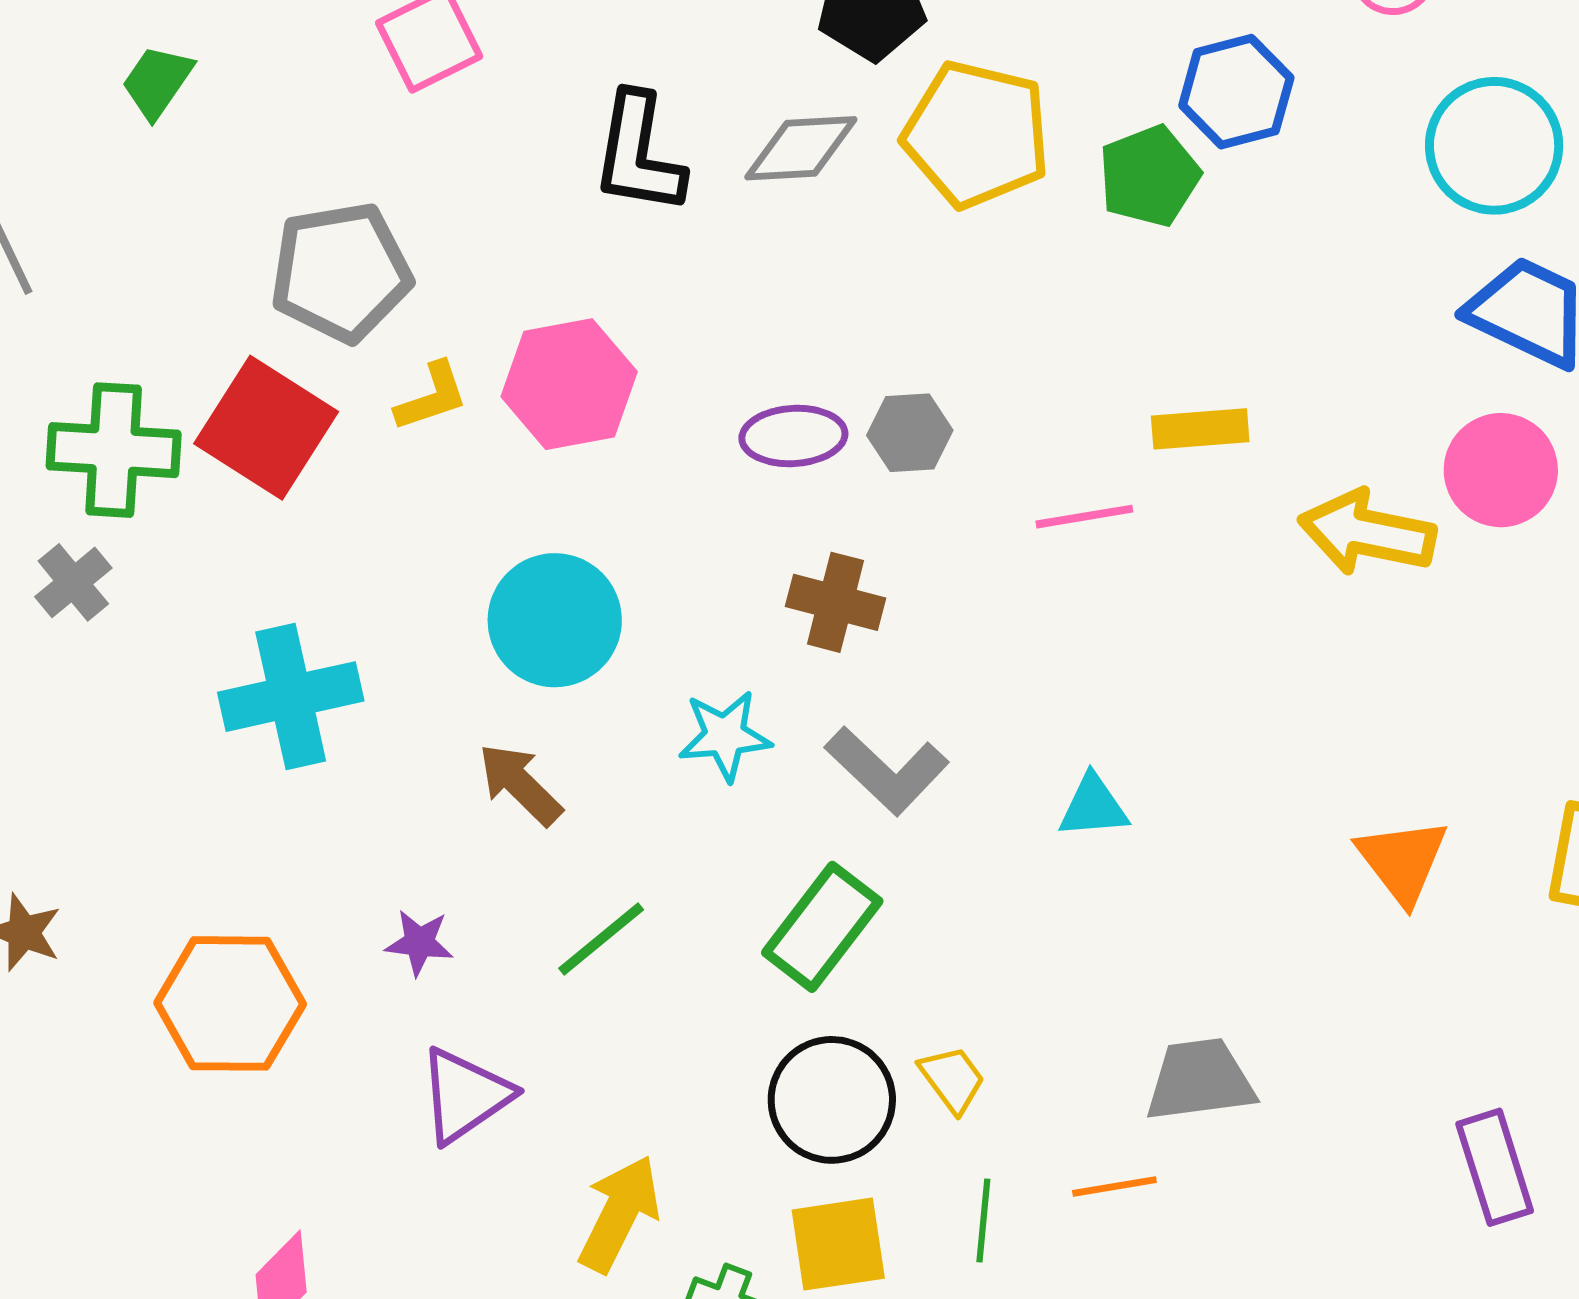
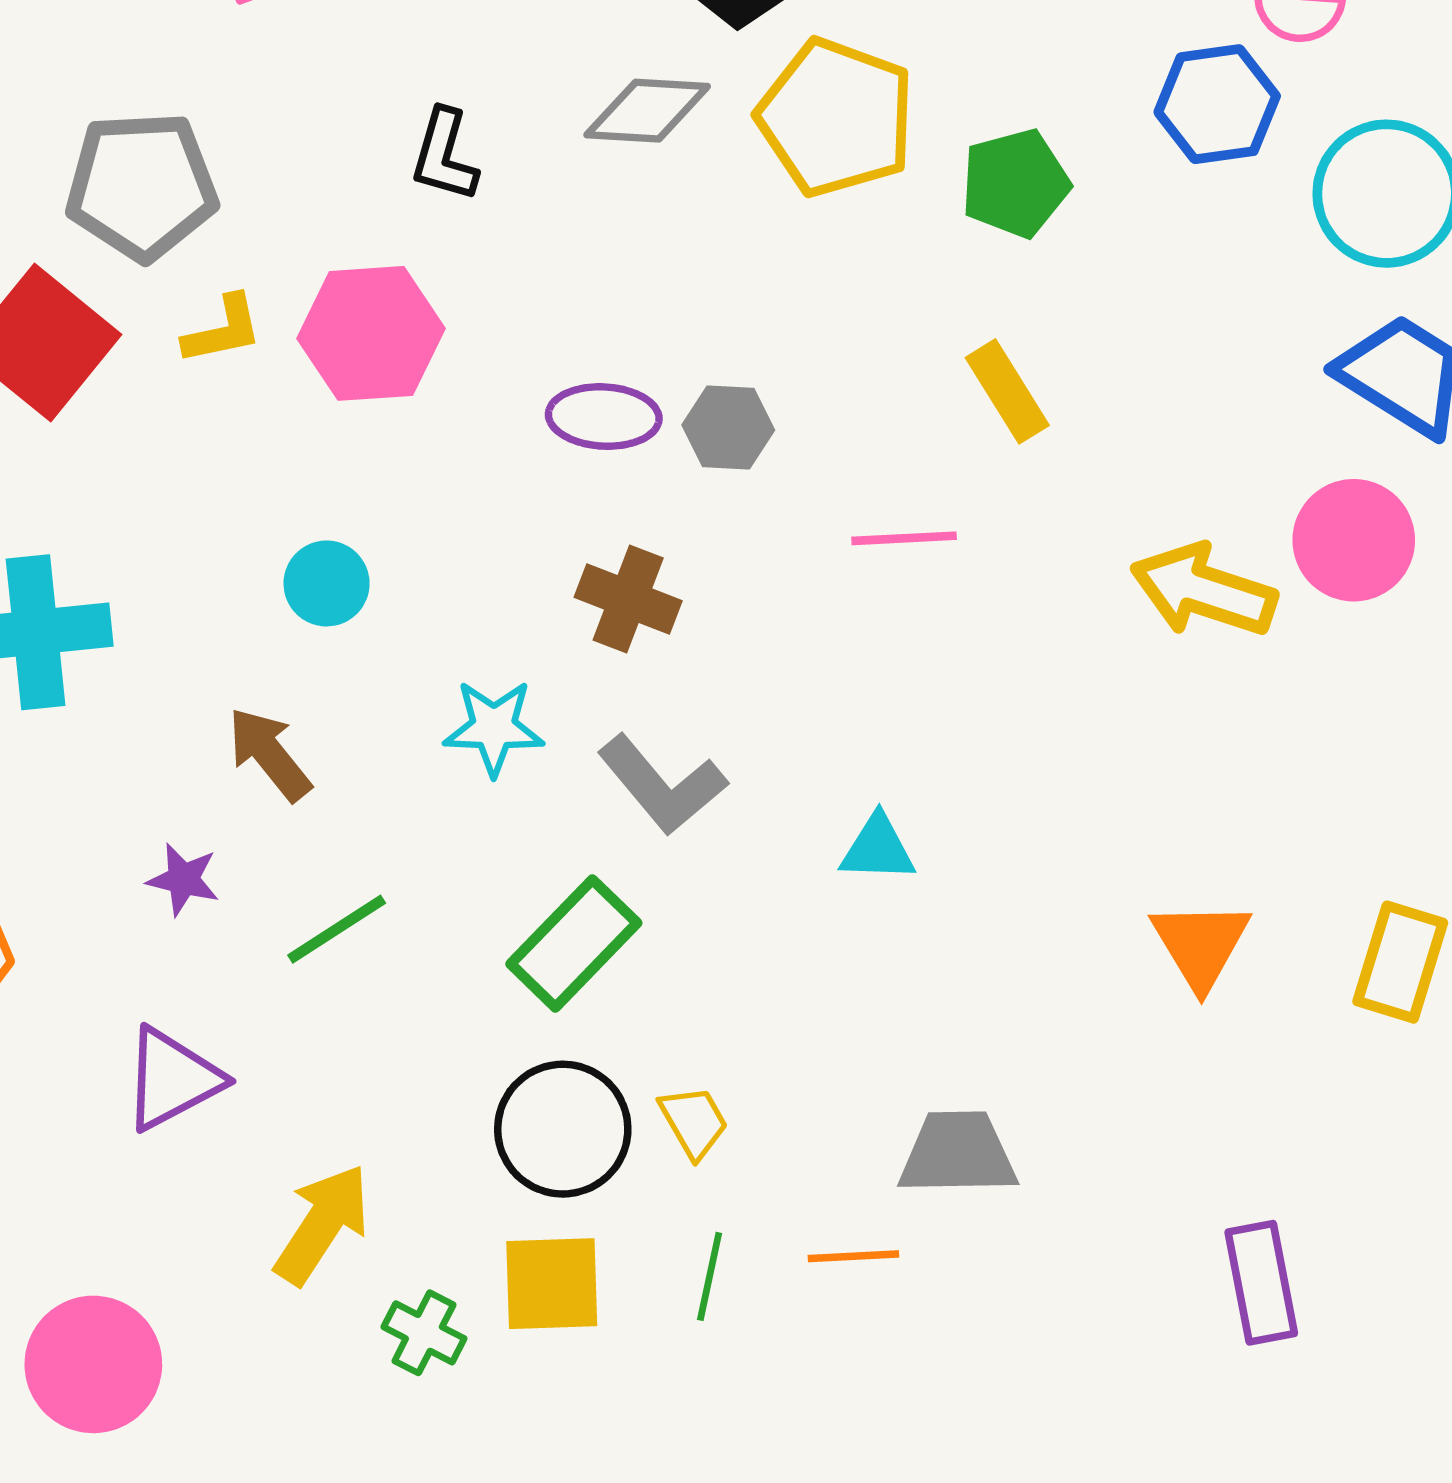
blue hexagon: (1236, 92) -> (1217, 104), moved
black L-shape: (638, 154) -> (444, 155), moved, size x0.7
yellow rectangle: (1200, 429) -> (1007, 391), moved, turned 56
cyan circle: (555, 620) -> (327, 583), size x0.6
purple star: (419, 943) -> (183, 879), moved

